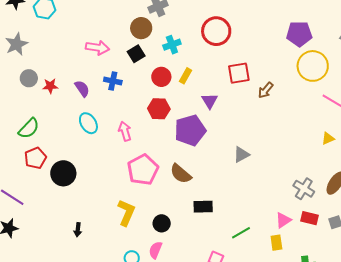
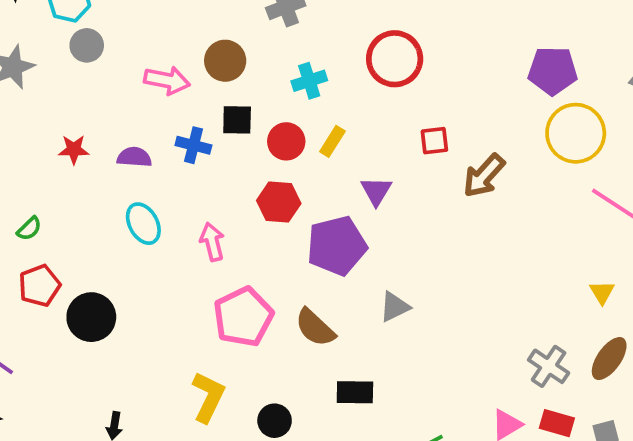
brown circle: (141, 28) -> (225, 61), moved
black square: (136, 54) -> (237, 120), moved, turned 30
red square: (239, 73) -> (434, 141), size x0.7
gray circle: (29, 78) -> (87, 45), moved
purple semicircle: (82, 89) -> (134, 157), turned -54
brown arrow: (266, 90) -> (484, 176), size x1.4
green semicircle: (29, 128) -> (29, 229), size x0.6
yellow triangle: (328, 138) -> (602, 292), moved, turned -40
gray triangle: (241, 155) -> (394, 307), moved

